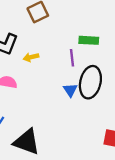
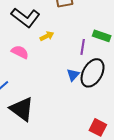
yellow arrow: (31, 57) -> (47, 36), turned 152

